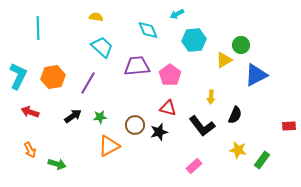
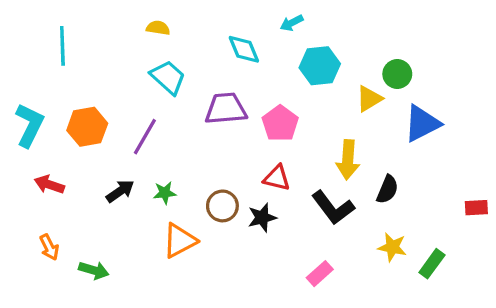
yellow arrow: (211, 97) -> (348, 160), size x1.6

